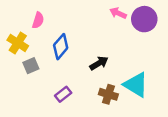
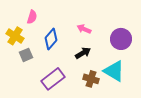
pink arrow: (118, 13) -> (84, 29), moved
purple circle: (144, 19) -> (121, 39), moved
purple rectangle: (63, 94) -> (53, 79), size x1.6

